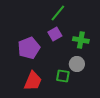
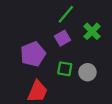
green cross: (81, 40) -> (92, 31), moved, turned 35
green square: (63, 76) -> (65, 69), moved

